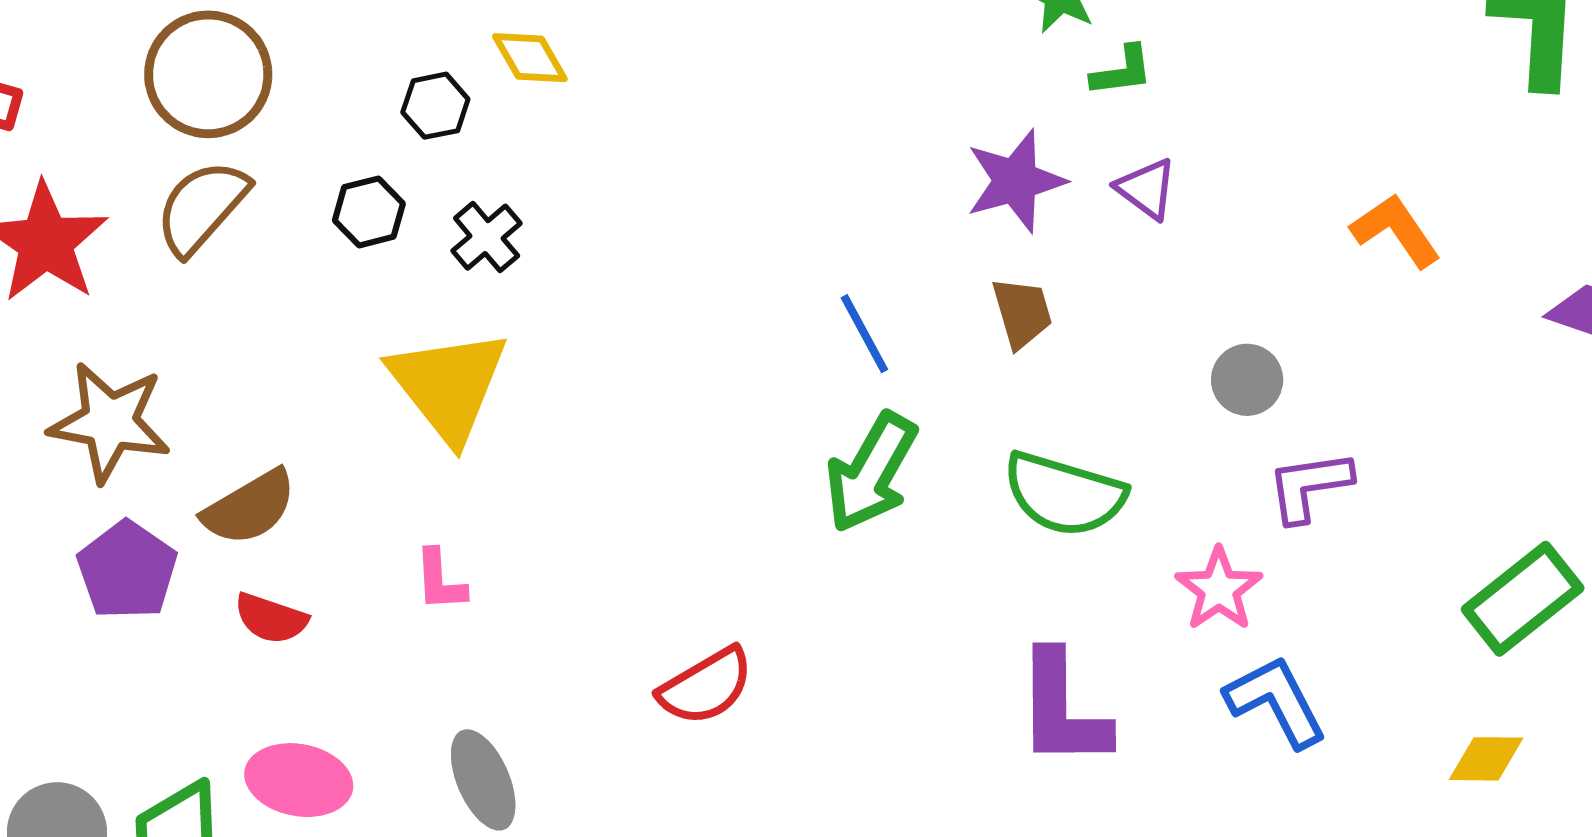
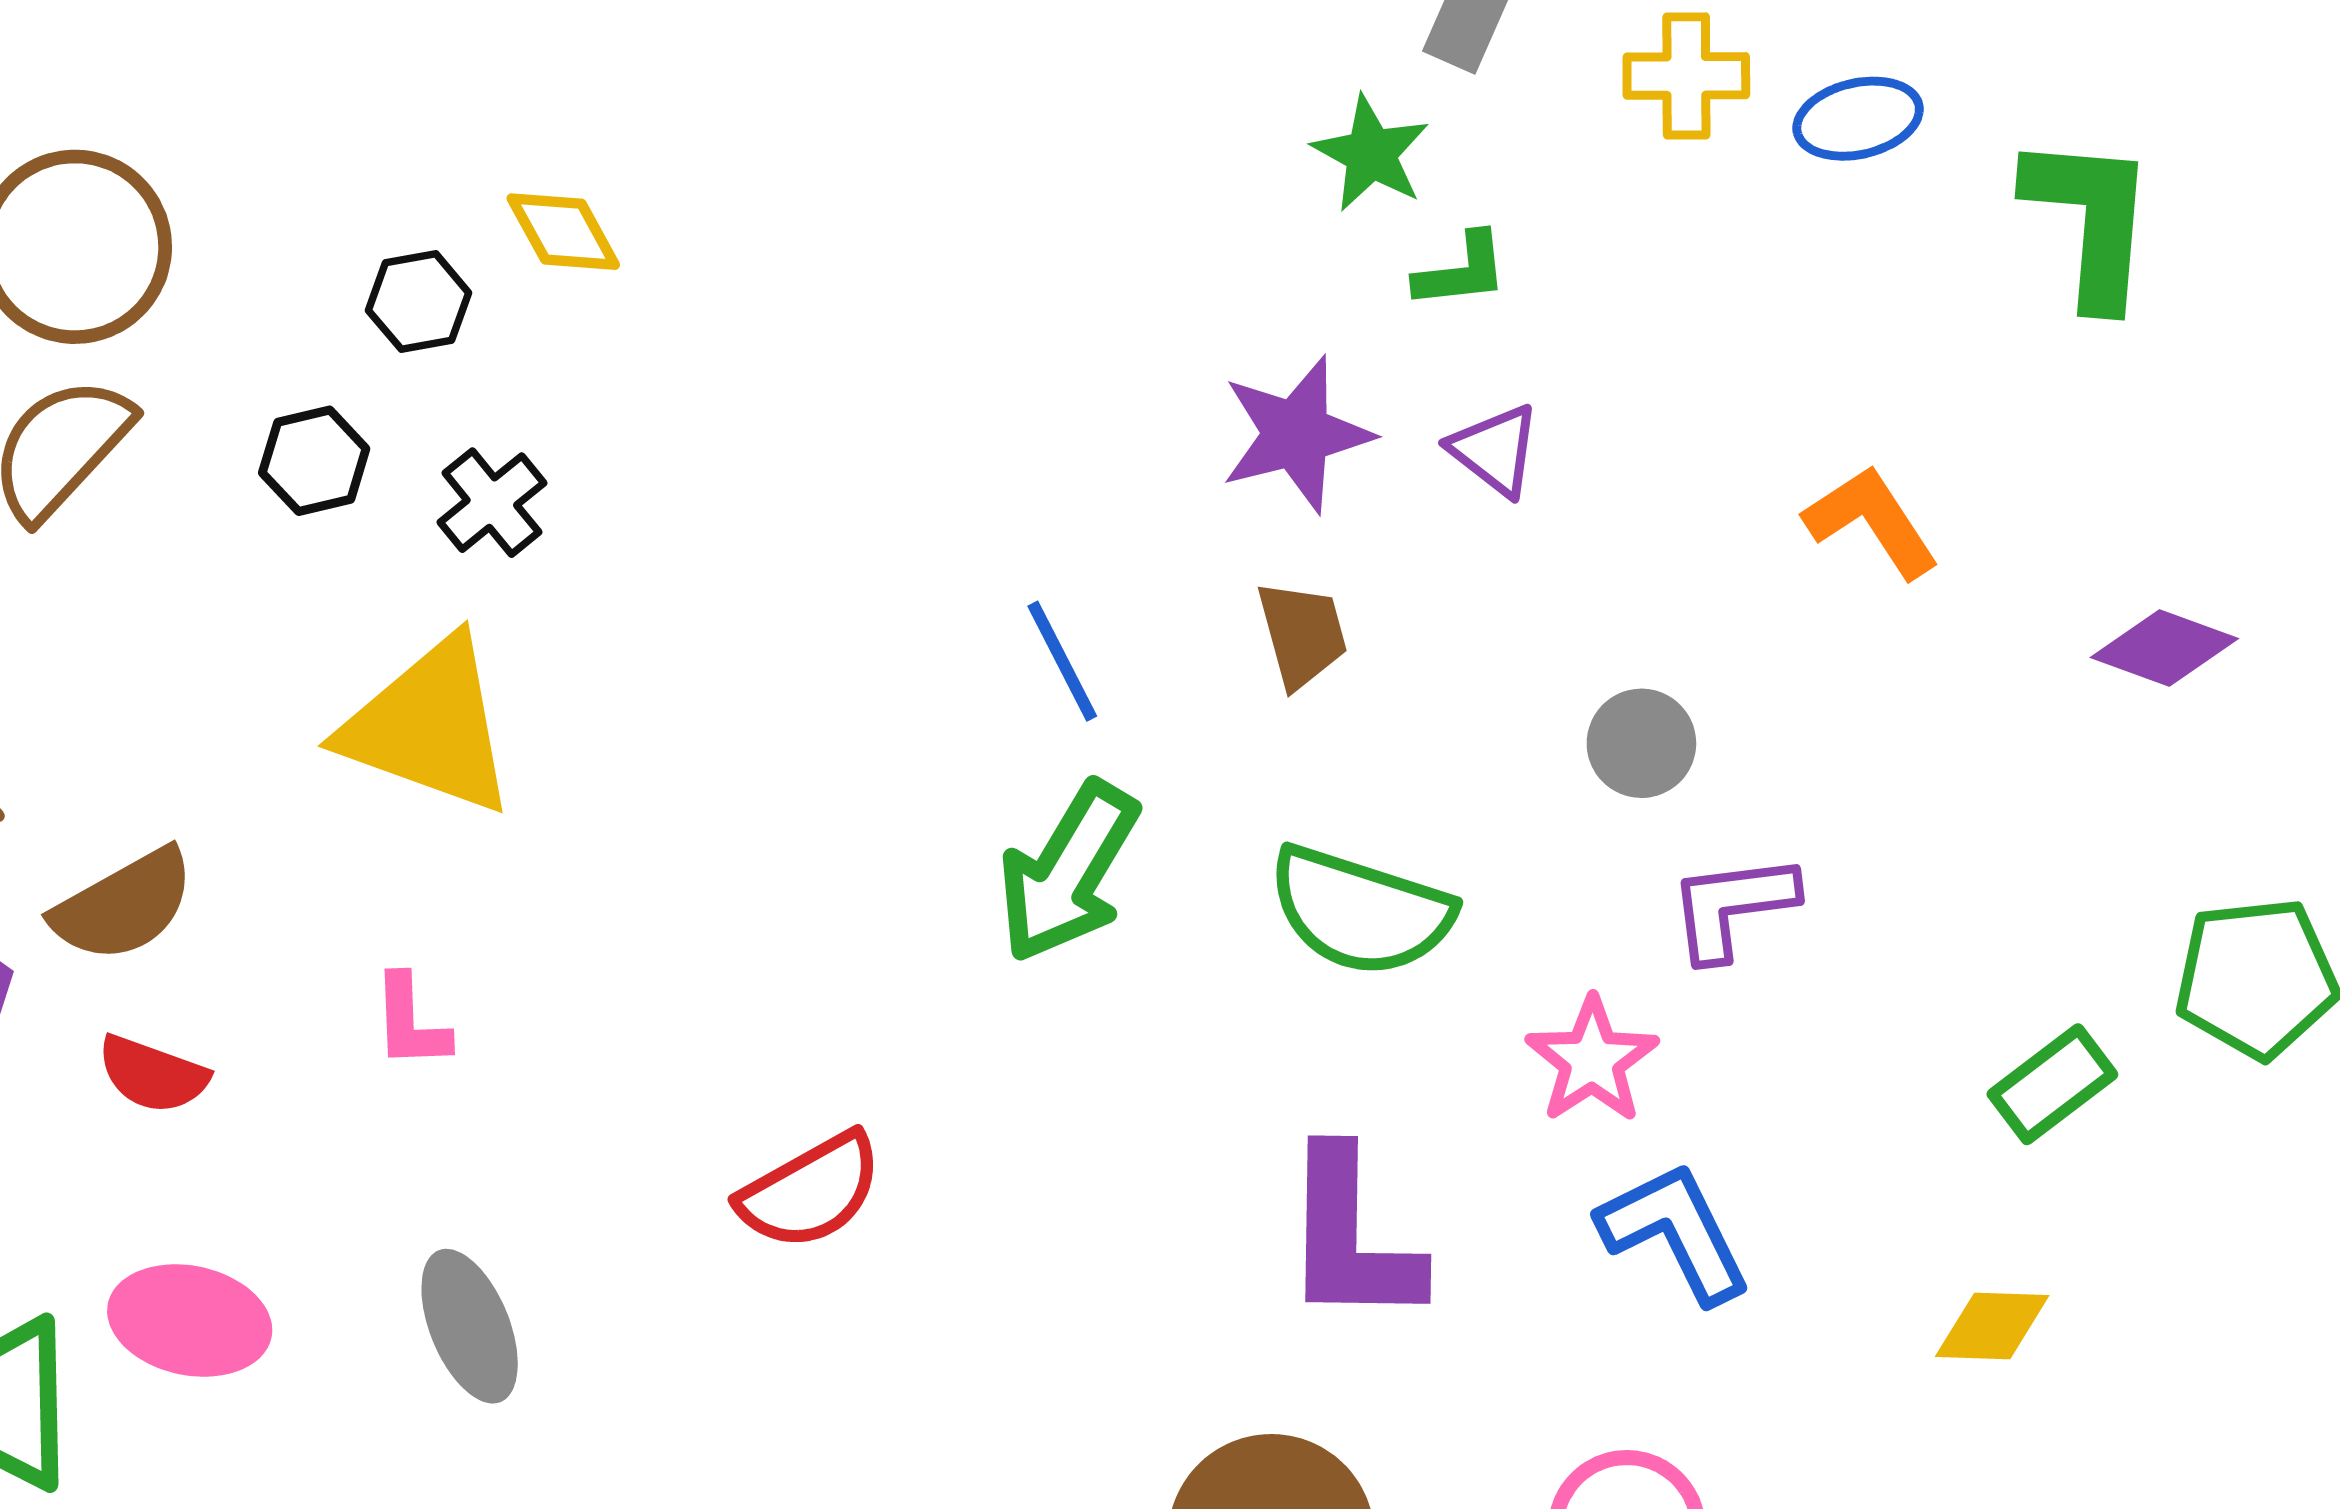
yellow triangle: (448, 385) -> (429, 726), turned -33
green rectangle: (1523, 599) -> (2052, 1084), size x0.7

